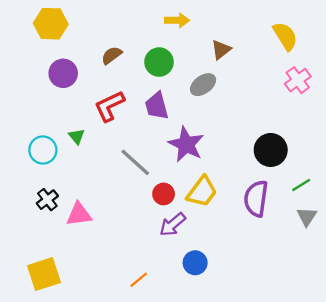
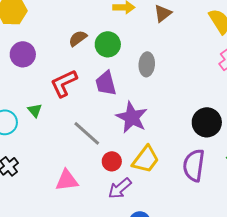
brown triangle: (221, 50) -> (163, 13), moved
brown semicircle: (112, 55) -> (78, 38), moved
gray ellipse: (203, 85) -> (147, 64), turned -50
pink triangle: (79, 214) -> (67, 180), moved

